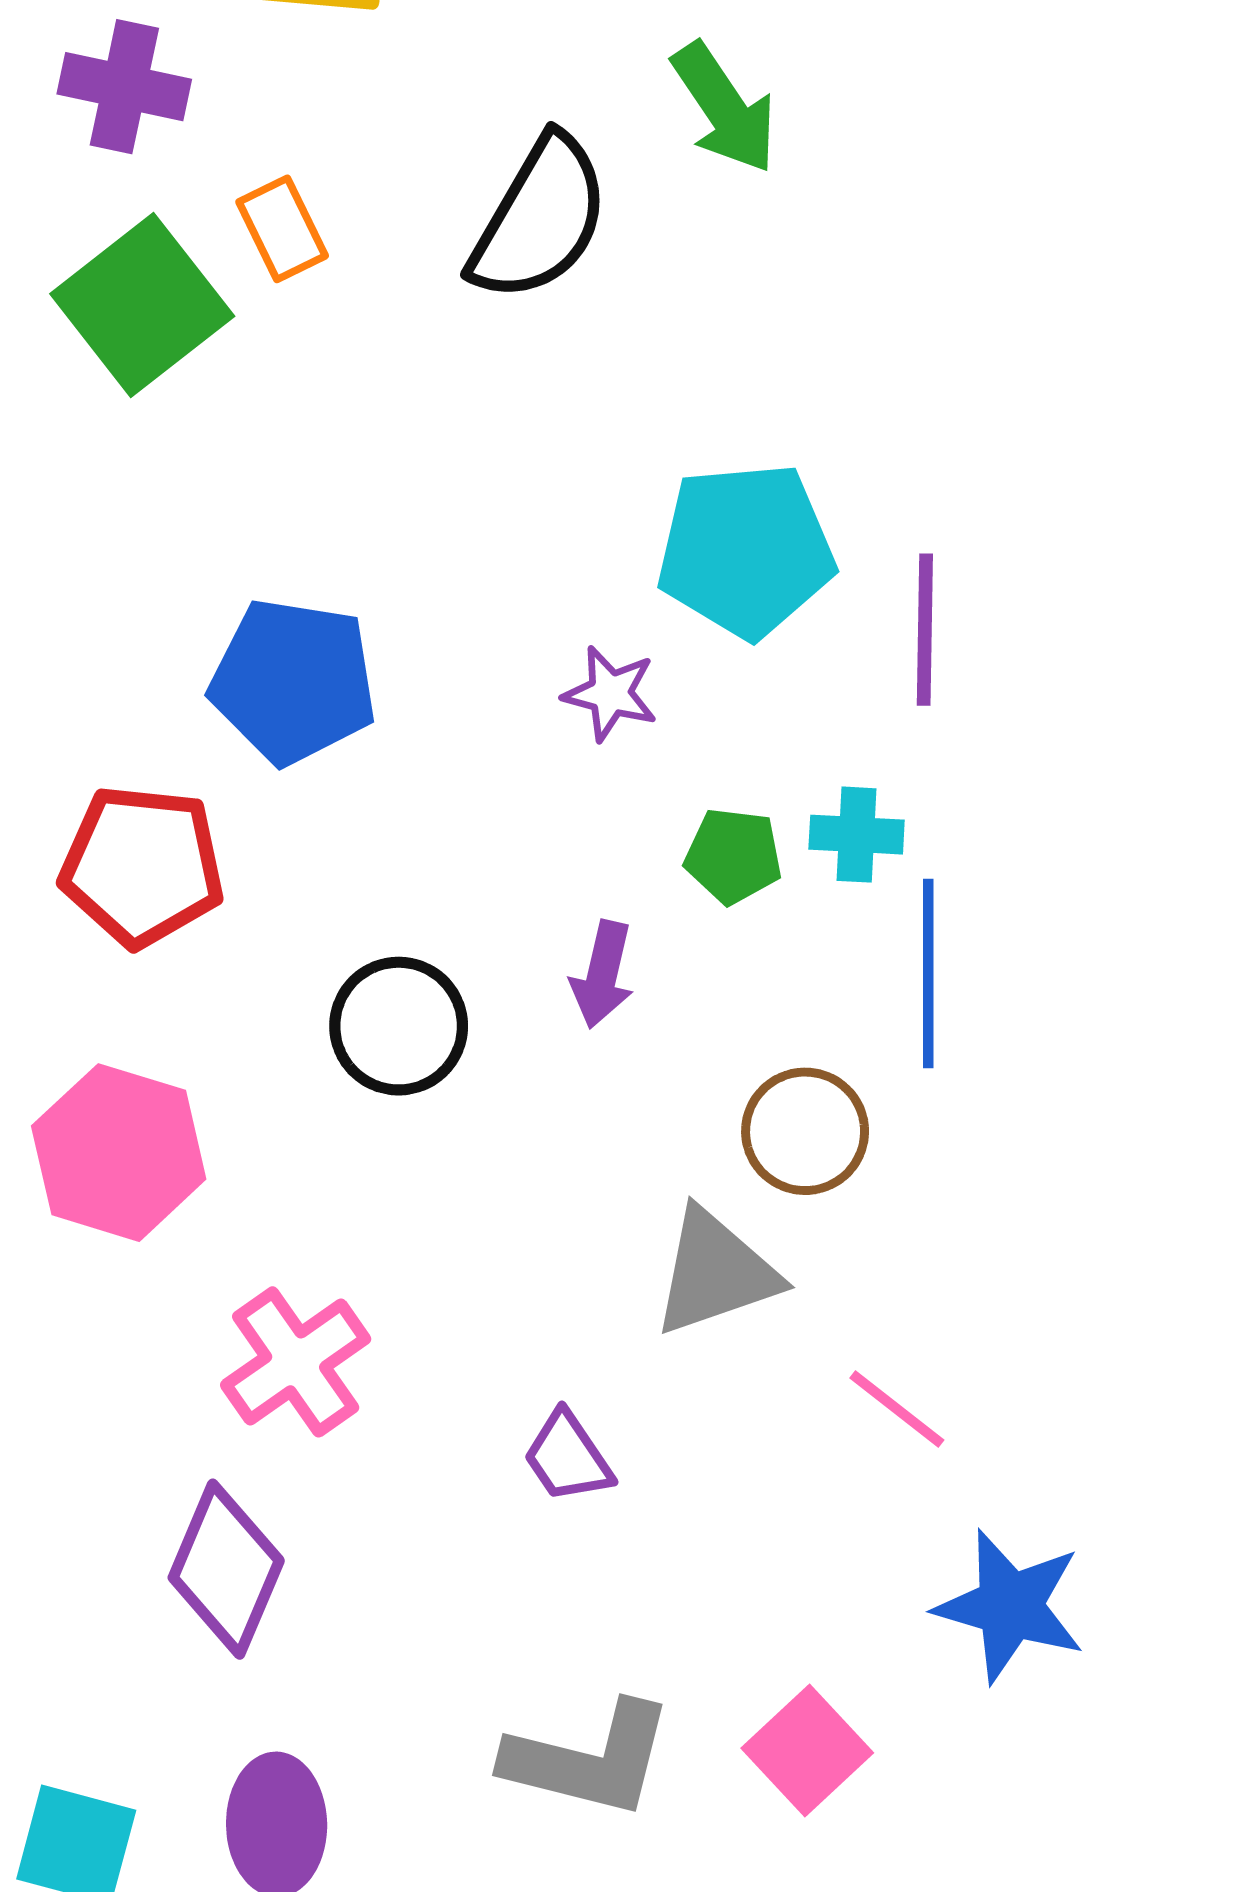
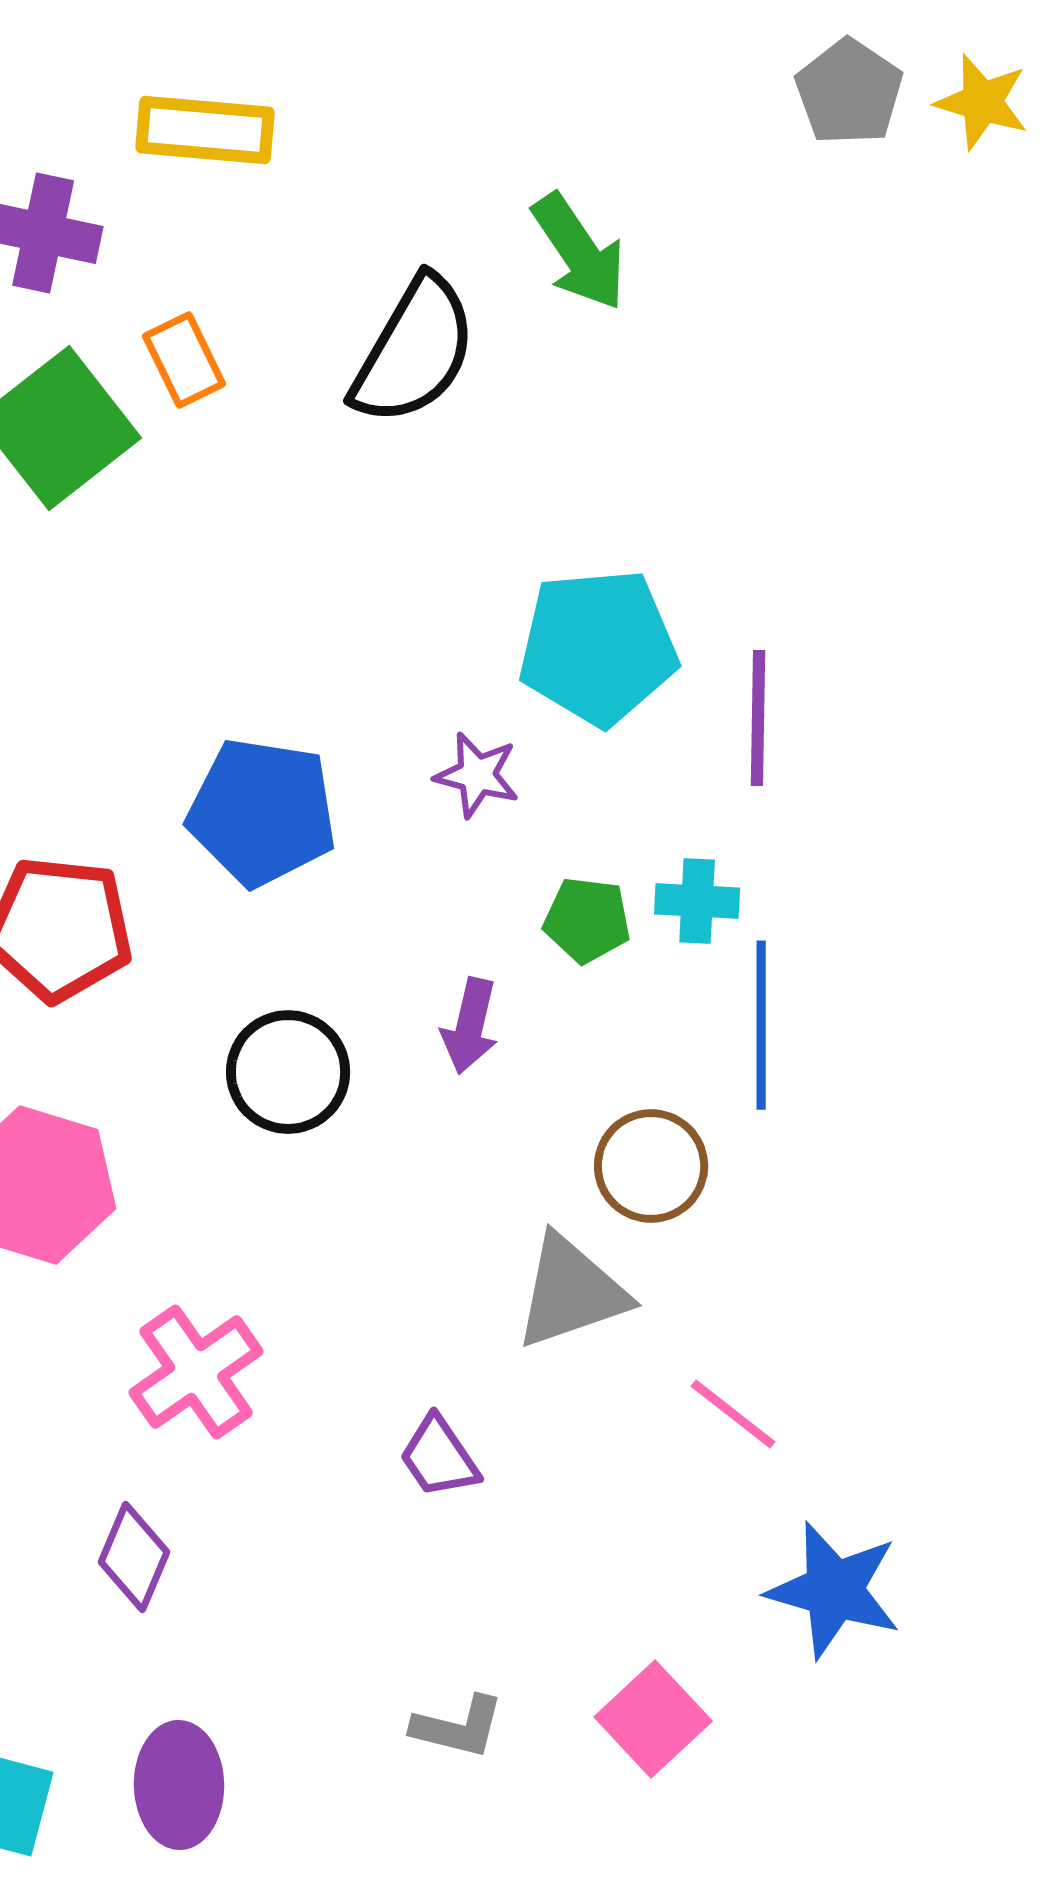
blue pentagon: (293, 681) -> (262, 812), moved
purple diamond: (226, 1569) -> (134, 1557), size x0.7
gray L-shape: (589, 1759) -> (458, 1727), size x0.6

